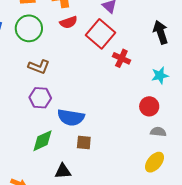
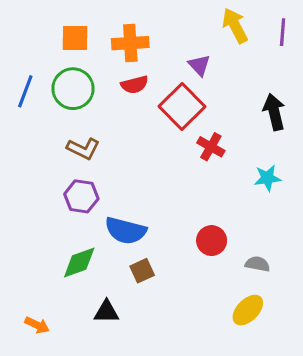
red circle: (149, 106) -> (212, 241), moved
brown square: (84, 143) -> (142, 271), turned -35

